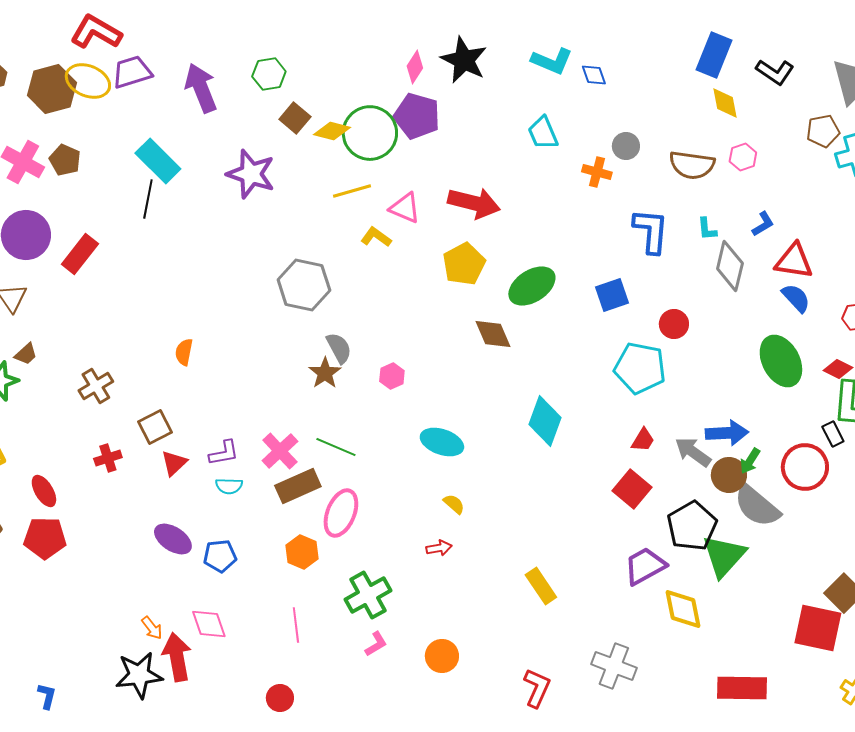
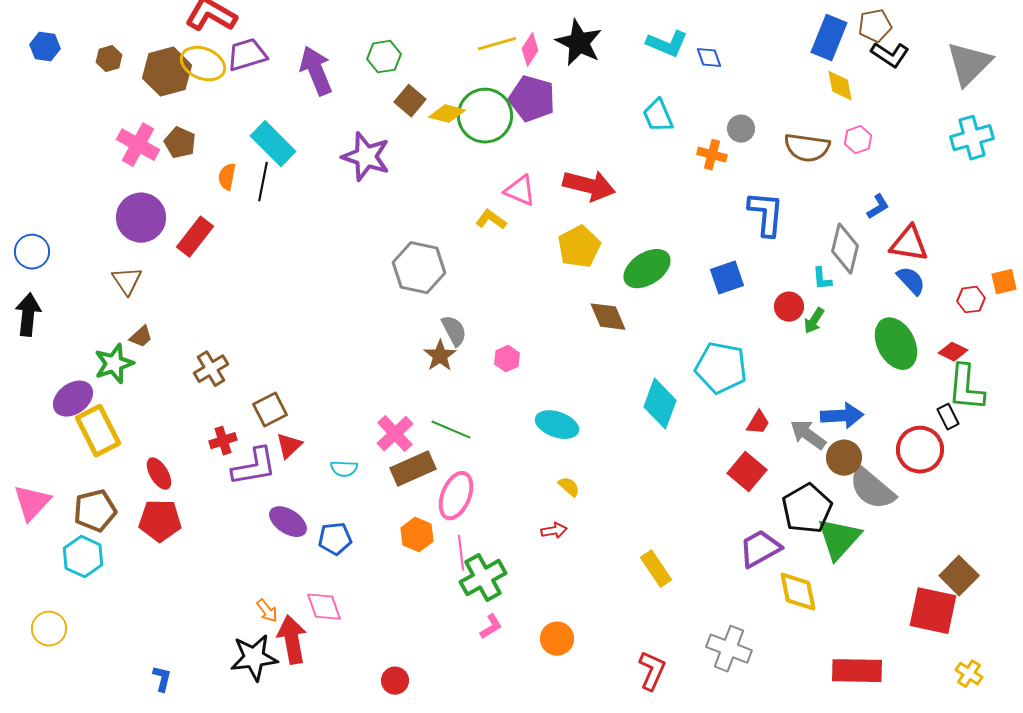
brown pentagon: (823, 131) -> (875, 26), moved
yellow line: (352, 191) -> (497, 44), moved
cyan L-shape: (707, 229) -> (822, 279), moved
orange semicircle: (184, 352) -> (227, 177), moved
cyan pentagon: (640, 368) -> (721, 368), moved
purple L-shape: (224, 453) -> (254, 467), moved, size x1.5
green arrow: (750, 461) -> (814, 321), moved
pink line: (296, 625) -> (461, 553), moved

